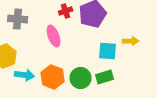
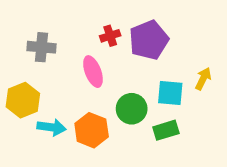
yellow arrow: (131, 41) -> (203, 79), turned -63
green circle: (81, 78) -> (132, 109), moved

